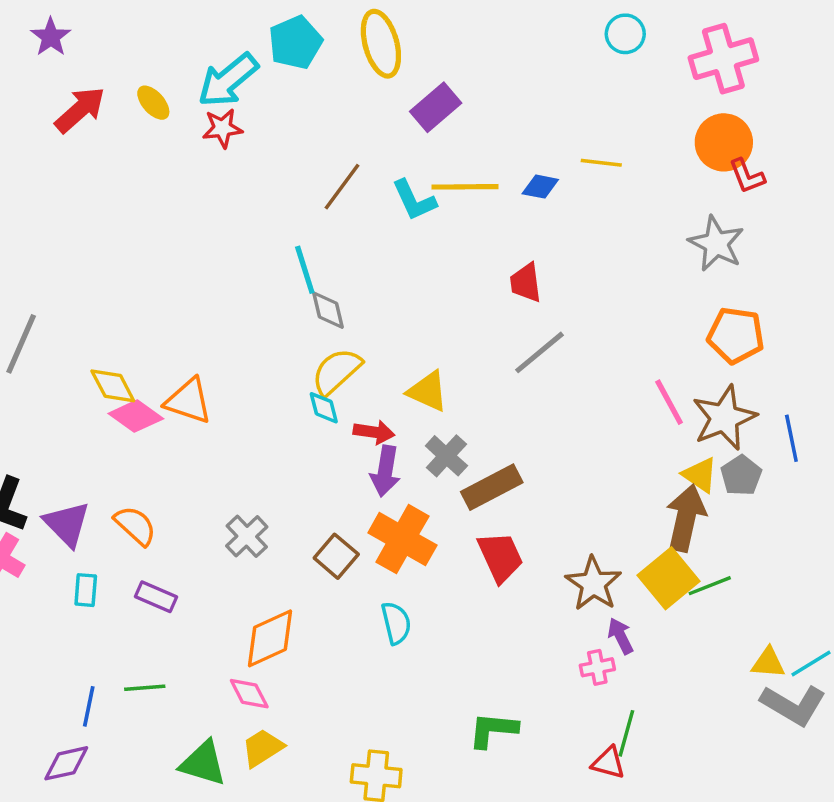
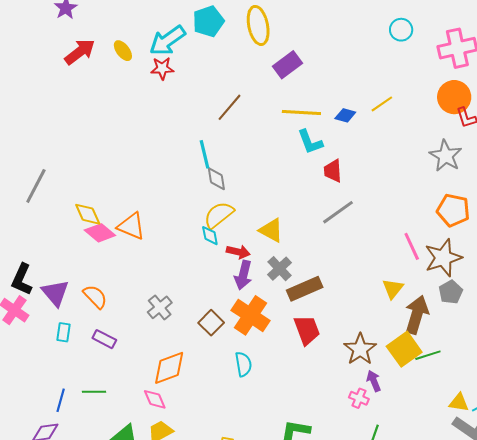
yellow line: (601, 163) -> (382, 104), turned -45
cyan L-shape: (414, 200) -> (310, 142), moved
yellow triangle: (700, 475) -> (393, 289), moved, turned 30
pink cross: (597, 667) -> (359, 398), turned 30

